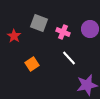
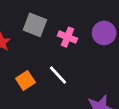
white line: (69, 58) -> (58, 75), moved

